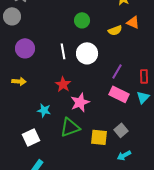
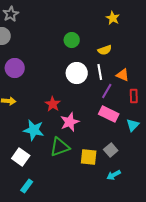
orange triangle: (133, 22) -> (123, 75), moved
white line: (63, 51) -> (100, 72), moved
cyan triangle: (143, 97) -> (133, 125), moved
cyan star: (44, 110) -> (34, 130), size x1.5
white square: (31, 137) -> (21, 157), turned -30

